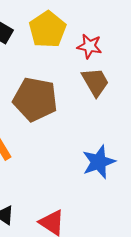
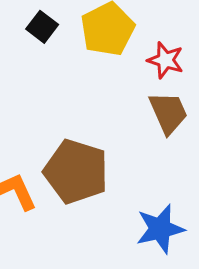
brown pentagon: (35, 99) -> (76, 172), moved

